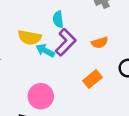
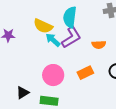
cyan semicircle: (58, 19) -> (70, 17), size x1.5
pink circle: (41, 96) -> (53, 75), moved

